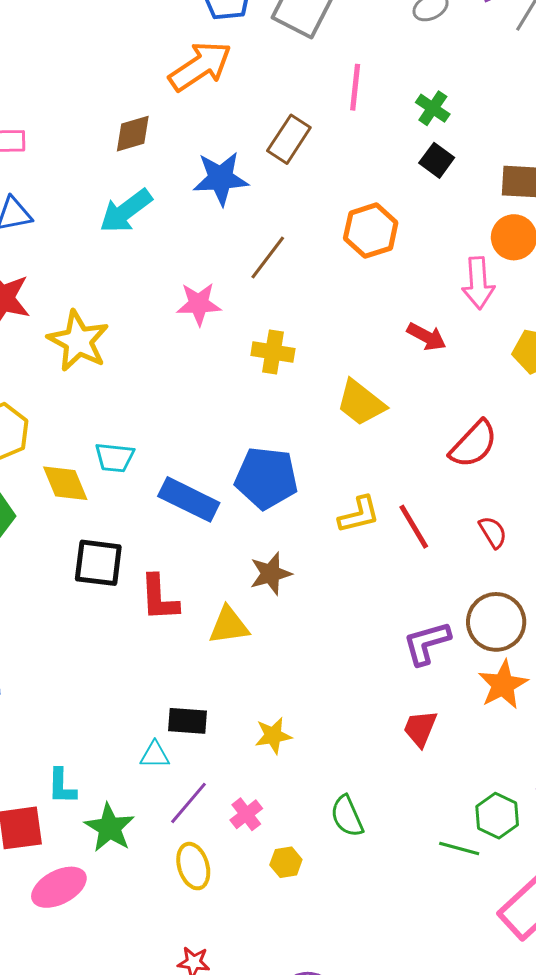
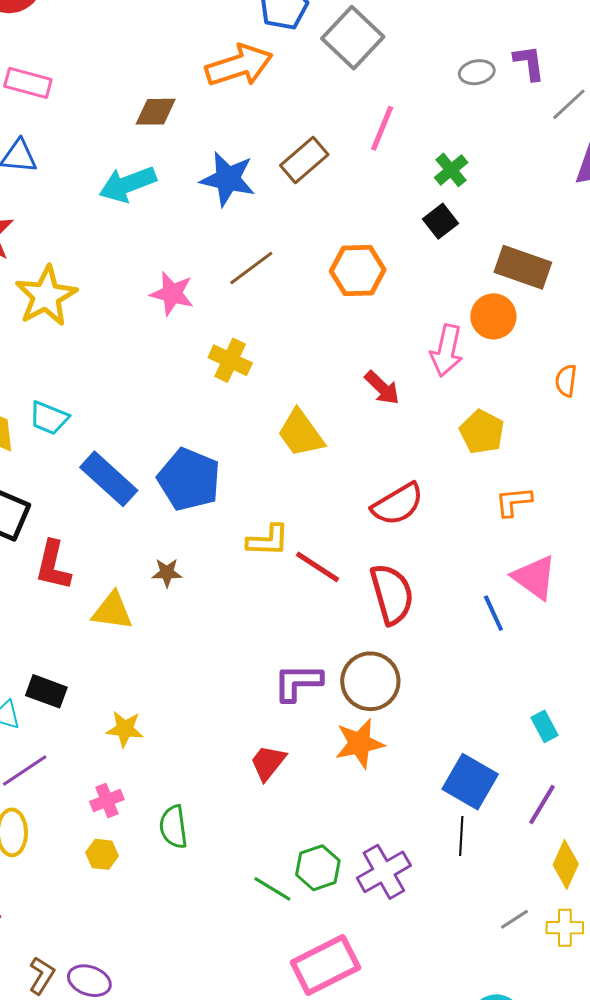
red line: (414, 527) -> (317, 567), turned -42
red semicircle: (493, 532) -> (392, 594), size x1.8
brown star: (271, 574) -> (167, 573), size x0.7
pink cross: (246, 814) -> (107, 801), moved

